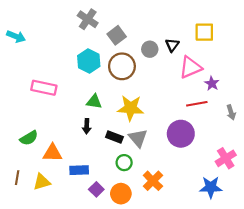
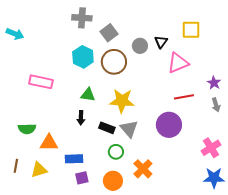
gray cross: (88, 19) -> (82, 18), turned -30
purple star: (212, 83) -> (214, 83), moved
green semicircle: (29, 138) -> (27, 129), turned 30
blue star: (211, 187) -> (214, 178), moved
purple square: (96, 189) -> (82, 178), moved, turned 32

